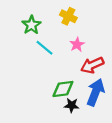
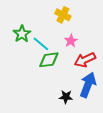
green star: (31, 25) -> (22, 34), moved
green diamond: (63, 89) -> (49, 60), moved

